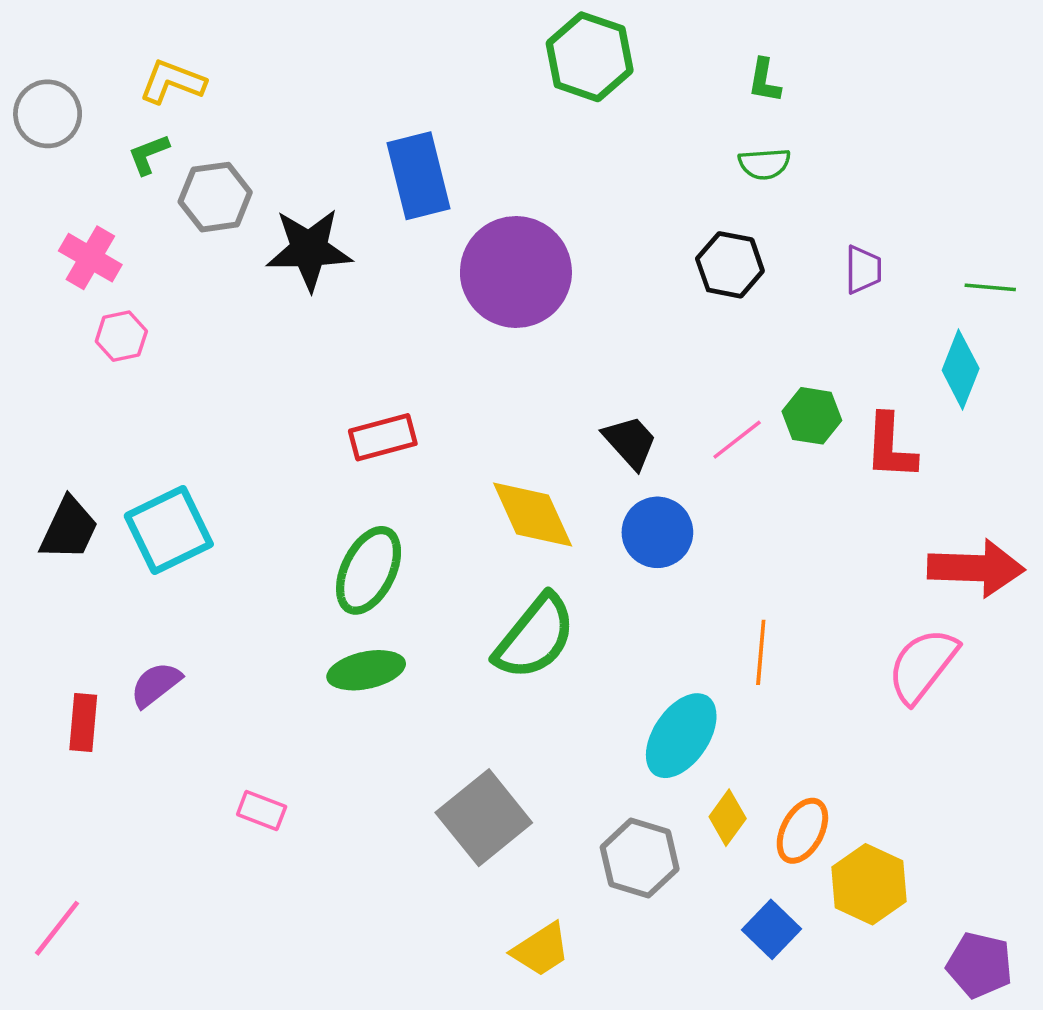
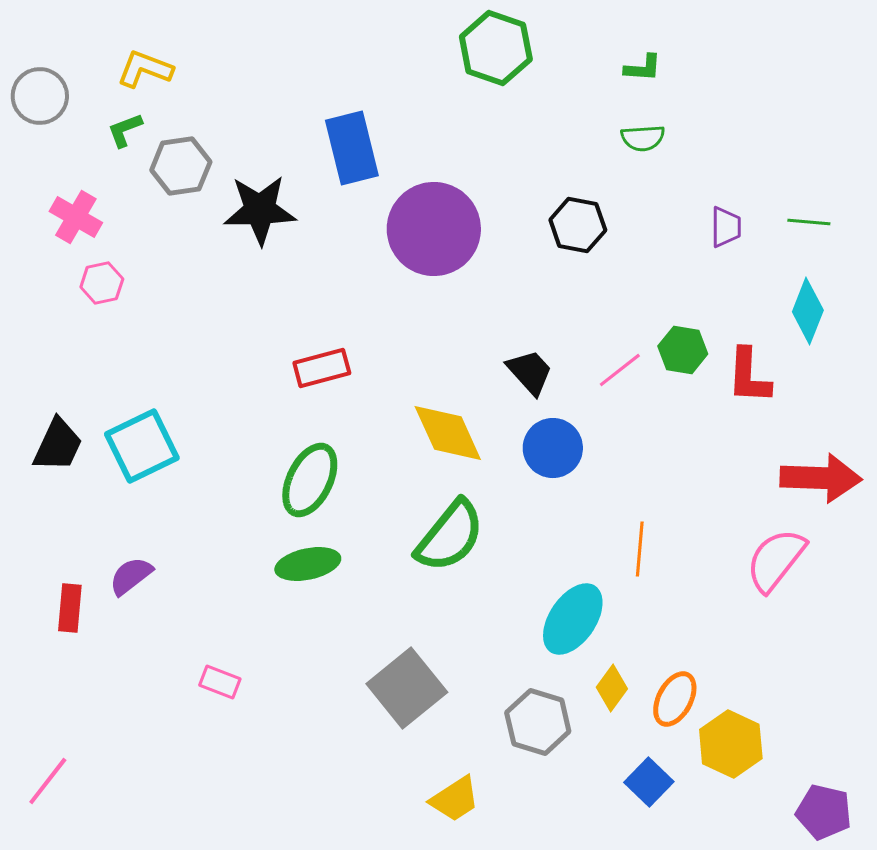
green L-shape: (764, 81) -> (643, 68), turned -96
black hexagon: (730, 265) -> (578, 225), moved
green line: (990, 287) -> (809, 222), moved

